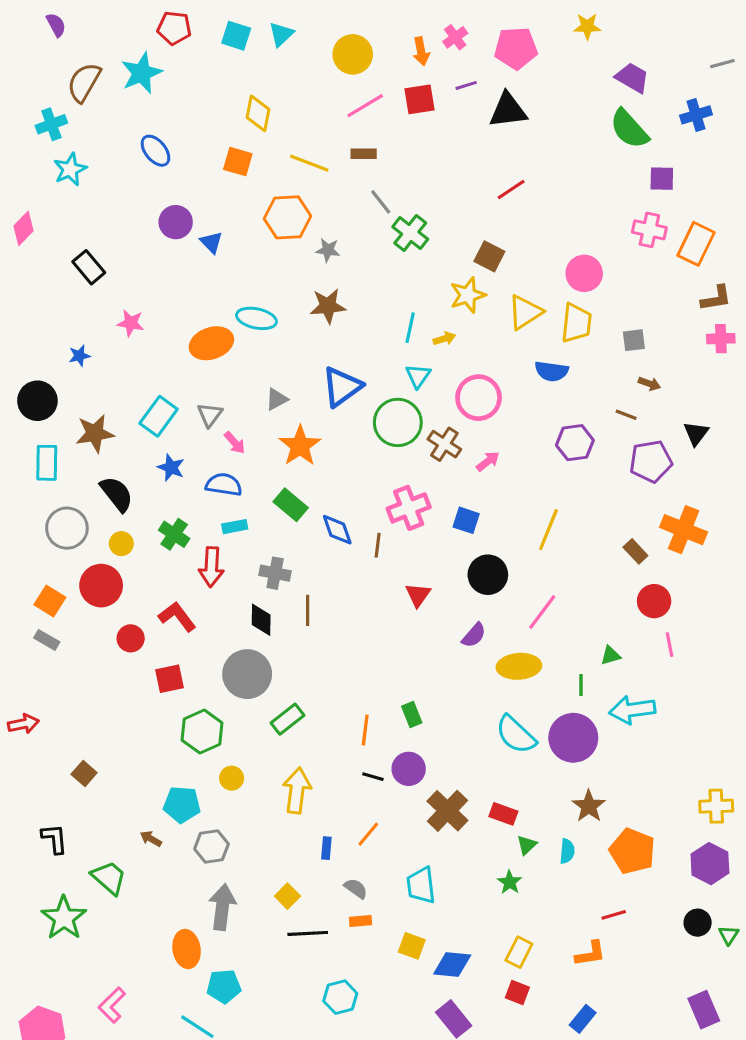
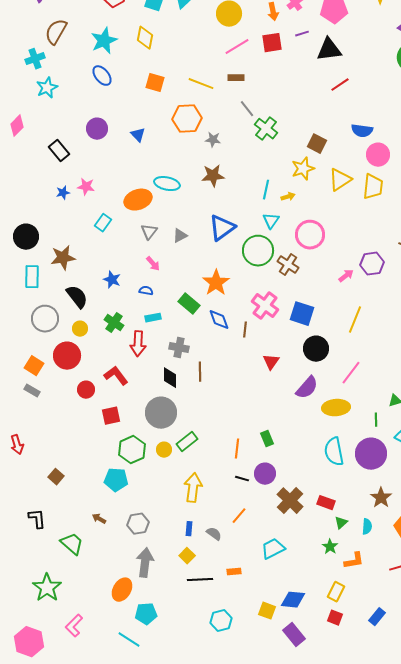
cyan star: (141, 73) -> (104, 41), moved
yellow diamond: (258, 113) -> (145, 38), moved
red line: (511, 189) -> (340, 85), moved
purple circle: (176, 222) -> (97, 129), moved
blue star: (79, 356) -> (63, 193), moved
blue semicircle: (552, 371) -> (362, 131), moved
gray triangle: (210, 415) -> (149, 232), moved
cyan rectangle: (159, 416) -> (103, 223), moved, size x0.7
orange star: (300, 446) -> (216, 283), moved
pink arrow: (488, 461) -> (346, 276), moved
blue semicircle: (224, 485) -> (146, 291), size x0.6
pink cross: (409, 508) -> (265, 306), turned -32
blue square: (466, 520) -> (302, 314), size x1.4
purple semicircle: (474, 635) -> (307, 388), size x1.4
red arrow: (23, 724) -> (17, 445), turned 84
cyan semicircle: (516, 735) -> (334, 452), turned 36
yellow circle: (232, 778) -> (164, 450), moved
cyan pentagon: (182, 805) -> (116, 480), moved
blue rectangle: (326, 848) -> (189, 529), moved
cyan trapezoid: (421, 885) -> (273, 549), turned 70
gray semicircle: (356, 888) -> (214, 534), moved
green star: (64, 918) -> (47, 588), moved
yellow square: (412, 946) -> (267, 611), moved
orange ellipse: (187, 949) -> (122, 590), turned 40
orange L-shape: (590, 954) -> (354, 561), moved
blue rectangle: (583, 1019) -> (377, 617), moved

